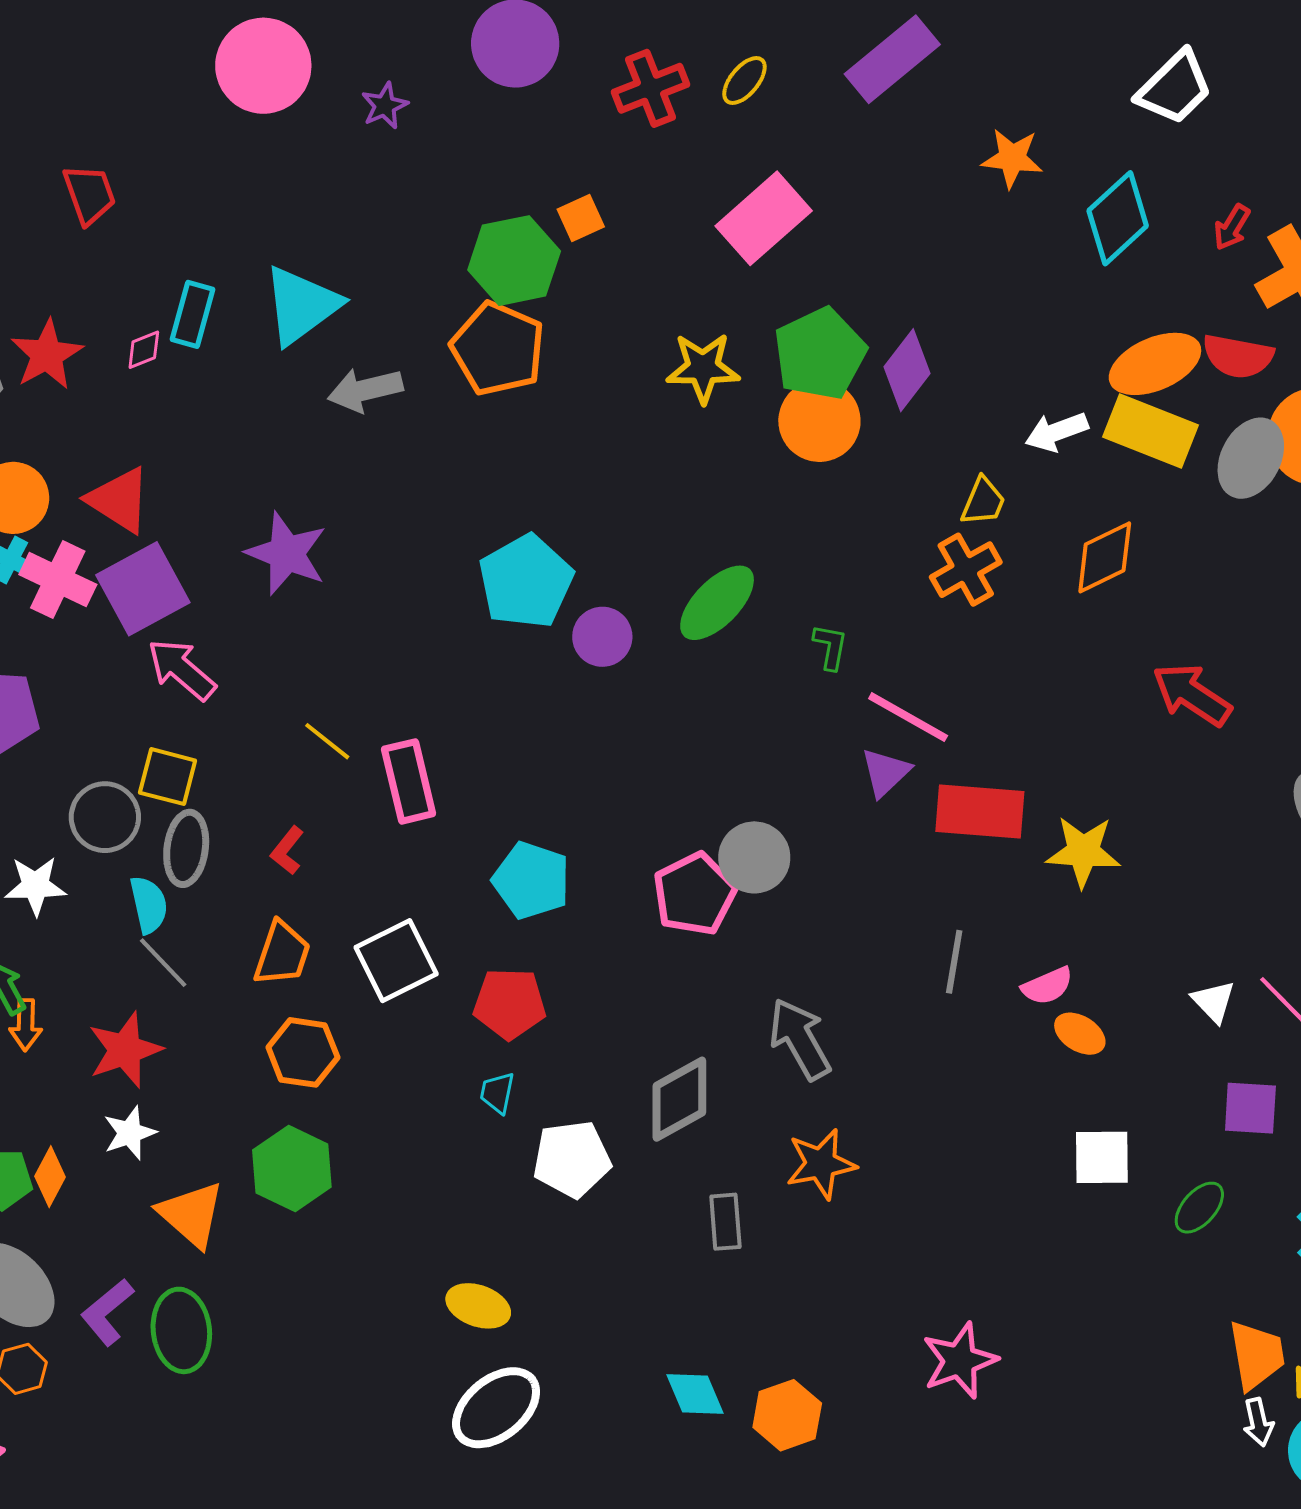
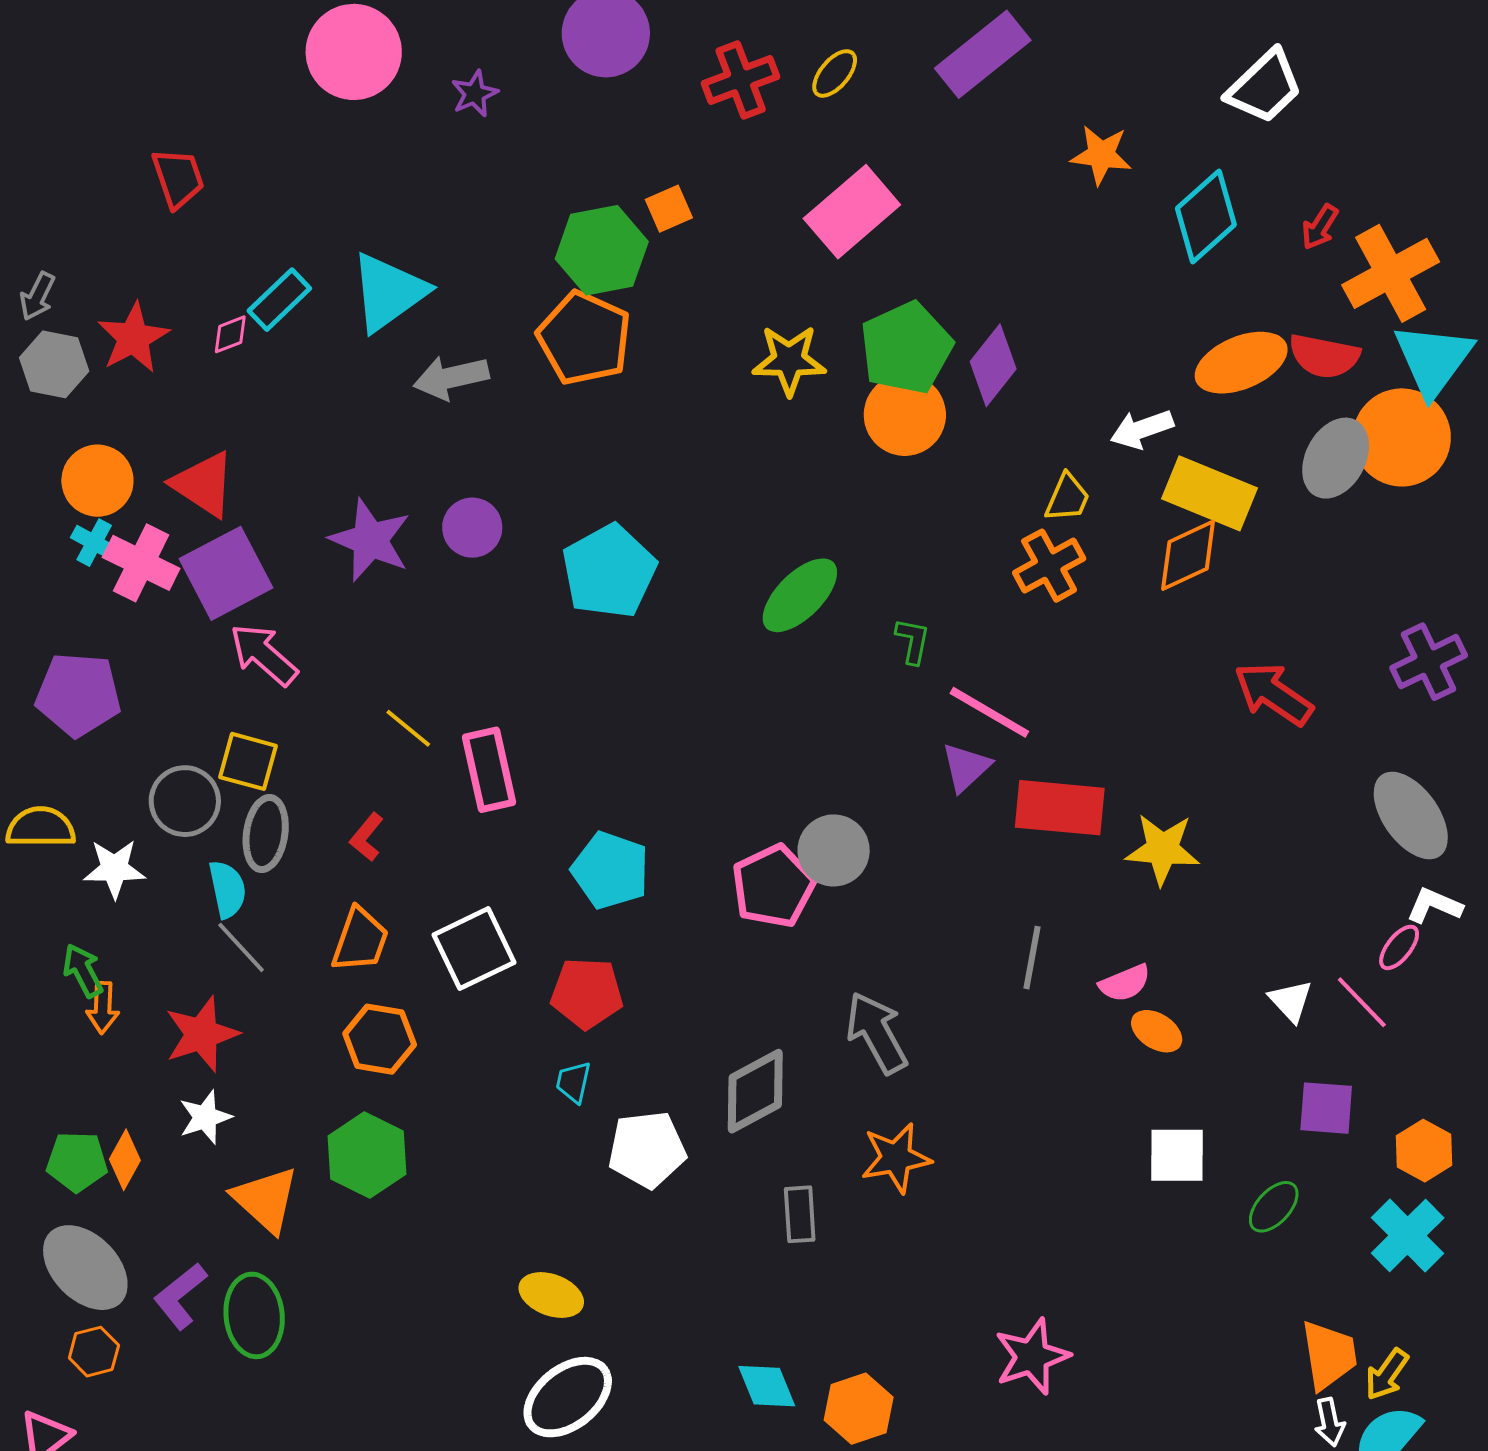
cyan rectangle: (193, 314) -> (279, 300), turned 30
yellow rectangle: (1151, 431) -> (1209, 493), moved
purple circle: (602, 637) -> (472, 528), moved

